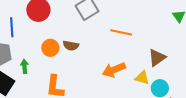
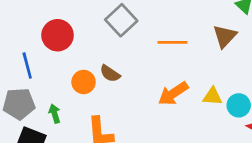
brown semicircle: (71, 46) -> (110, 73), turned 35
brown triangle: (157, 58) -> (225, 36), moved

